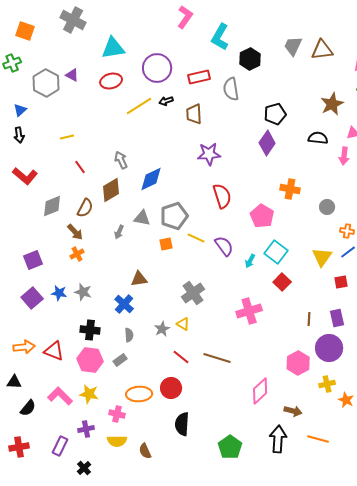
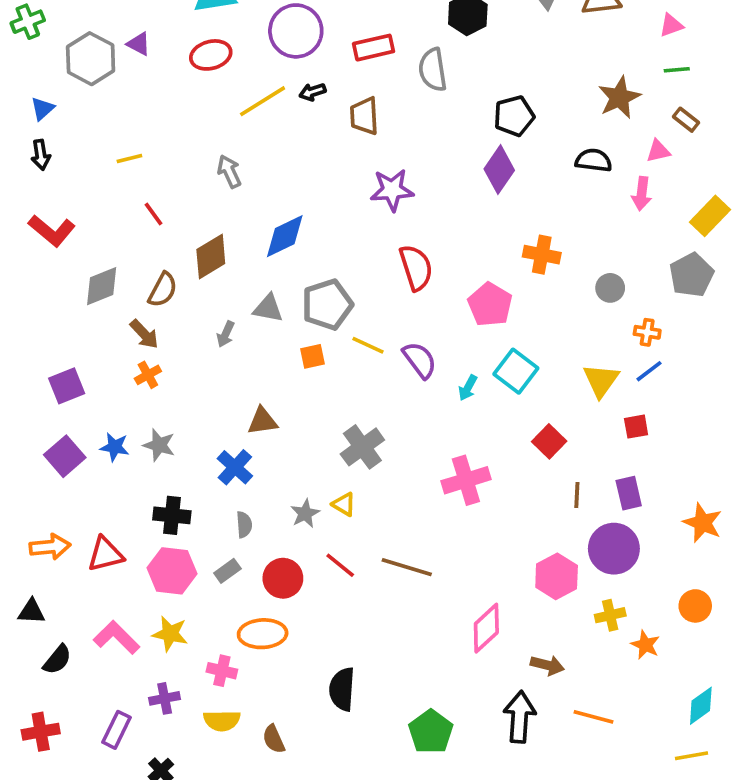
gray arrow: (121, 160) -> (229, 171), moved
red square: (282, 282) -> (549, 441), moved
red triangle: (54, 351) -> (105, 554), turned -35
red circle: (171, 388) -> (283, 578), moved

